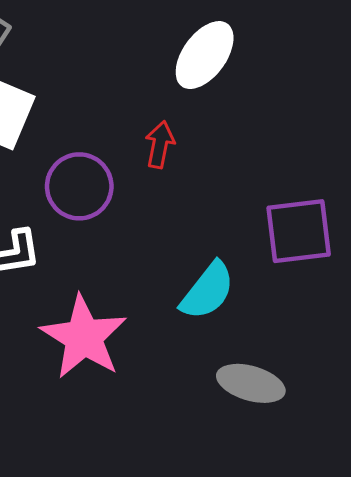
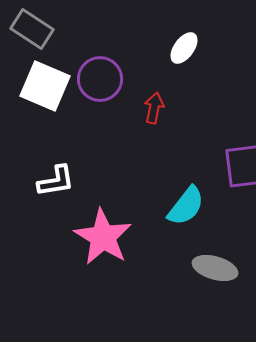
white ellipse: (205, 55) -> (184, 48), size x0.7
purple circle: (79, 186) -> (100, 79), moved

